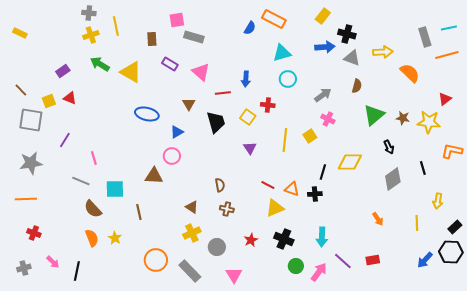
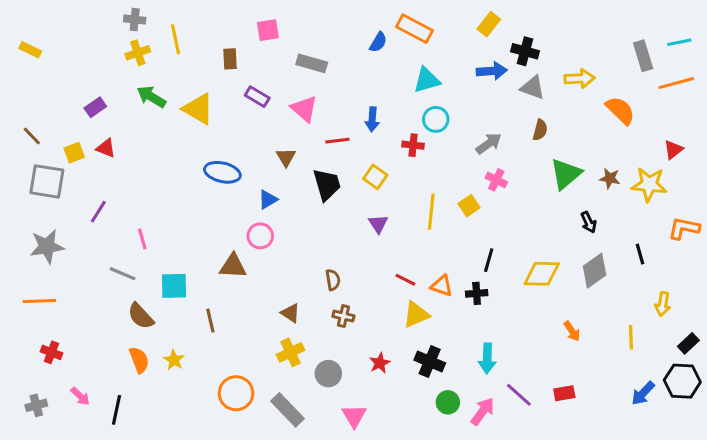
gray rectangle: (194, 37) -> (312, 63), moved
red cross: (268, 105) -> (413, 145), moved
yellow diamond: (350, 162) -> (542, 274), moved

